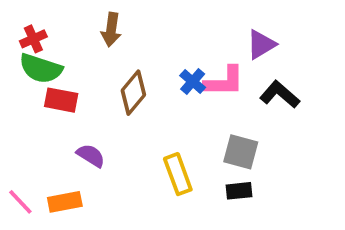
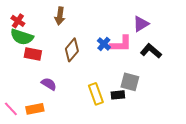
red cross: (33, 39) -> (18, 21), turned -32
black rectangle: (239, 191) -> (118, 95), moved

